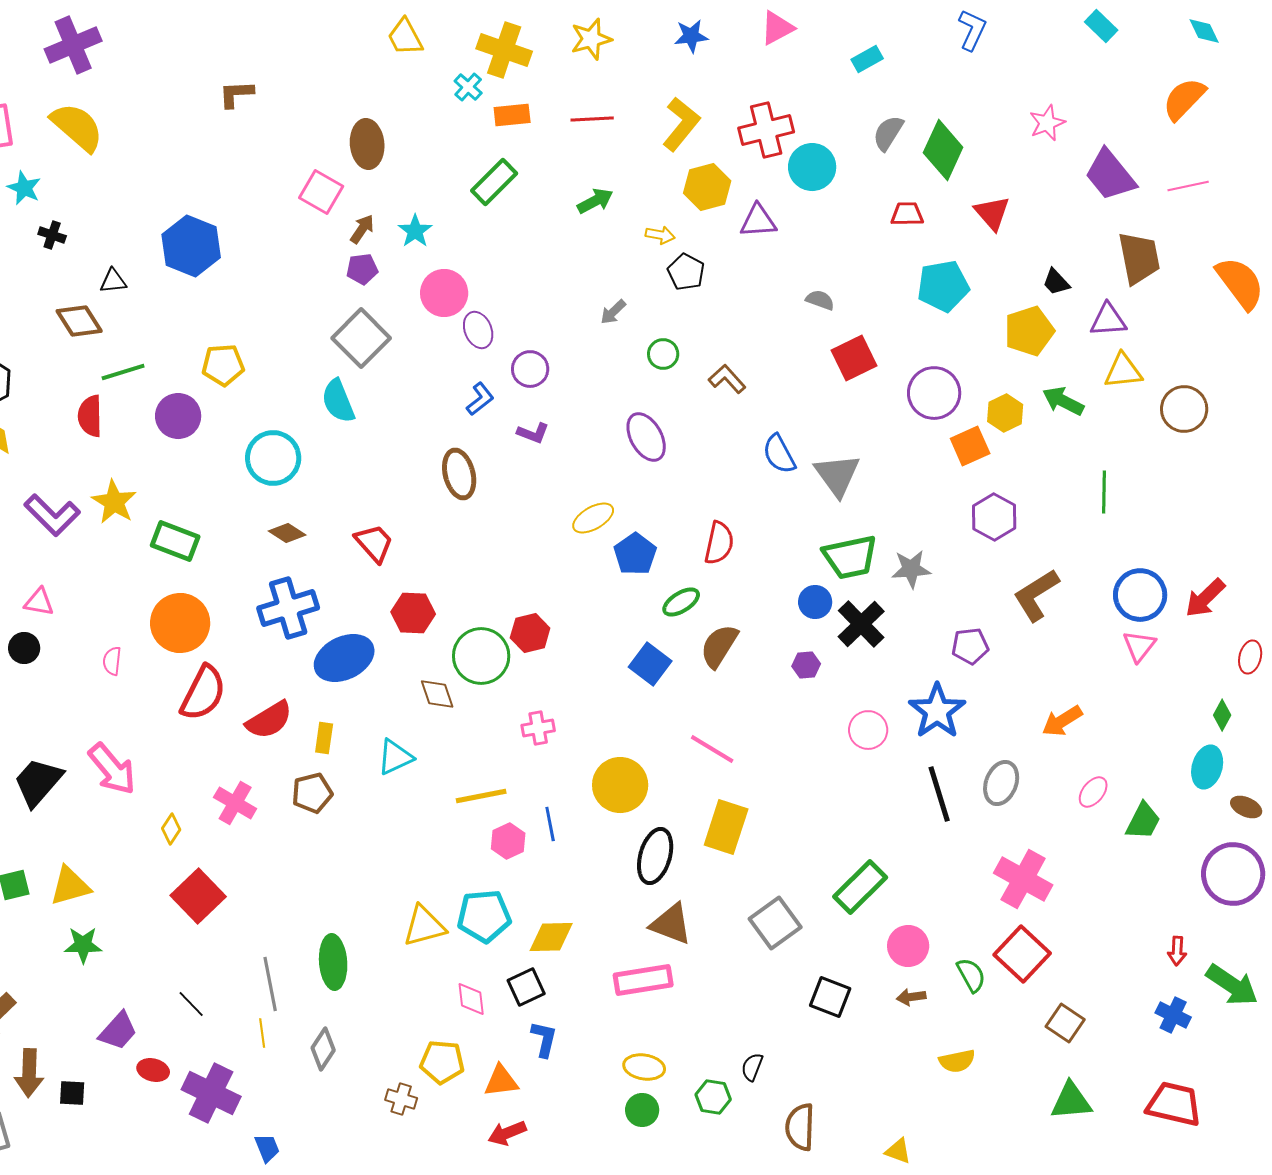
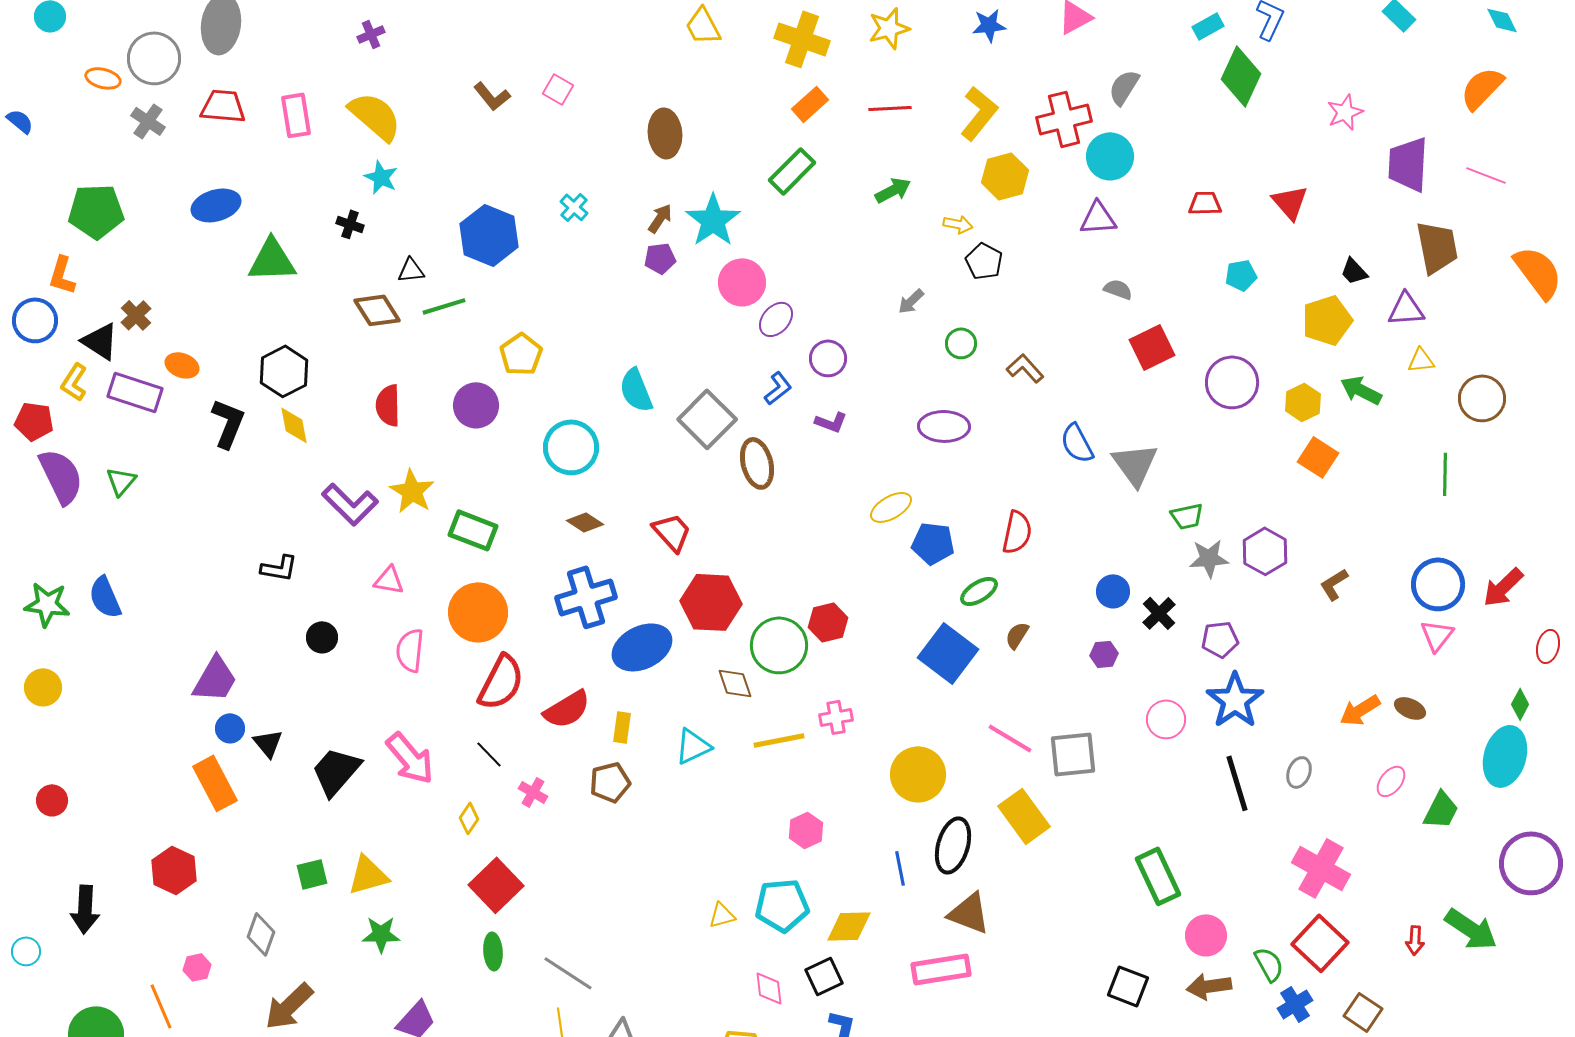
purple cross: (73, 45) -> (371, 34), size x0.5
cyan rectangle: (867, 59) -> (1208, 26), moved
cyan cross: (468, 87) -> (574, 207), moved
brown L-shape: (236, 94) -> (492, 96), moved, turned -126
orange rectangle: (512, 115) -> (810, 104), turned -36
gray semicircle: (888, 133) -> (1124, 87), moved
green diamond: (943, 150) -> (1241, 76), moved
purple trapezoid: (1110, 175) -> (1408, 164), turned 42
pink line: (1188, 186) -> (1486, 175), turned 33
cyan star: (24, 188) -> (381, 177), moved
pink square: (321, 192) -> (558, 89), moved, size x0.7
purple triangle: (758, 221) -> (1098, 218), moved
cyan star: (415, 231) -> (713, 220), size x1.6
cyan pentagon: (943, 286) -> (1241, 275), size x0.6
purple ellipse: (478, 330) -> (776, 319), turned 63
gray square: (361, 338) -> (707, 419), moved
yellow pentagon: (223, 365) -> (521, 354), turned -30
yellow triangle: (1123, 371) -> (1421, 360), size x0.7
green line: (123, 372) -> (444, 306), moved
purple ellipse: (646, 437) -> (944, 426), turned -60
orange square: (970, 446) -> (1318, 457), moved, turned -33
green line: (1104, 492) -> (1445, 474), moved
purple hexagon: (994, 517) -> (1265, 551), moved
blue pentagon: (635, 554) -> (933, 543), turned -30
green trapezoid: (850, 557) -> (1187, 516), moved, size x0.6
brown L-shape: (1036, 595) -> (1334, 584), size x0.6
pink triangle: (39, 602) -> (389, 580), moved
red hexagon: (413, 613) -> (711, 602), size x1.4
black cross: (861, 624) -> (1159, 613), size x0.7
brown semicircle: (719, 646) -> (1017, 635), size x0.6
purple pentagon: (970, 646) -> (1220, 639), moved
pink semicircle: (112, 661) -> (410, 650), size x1.5
blue square: (650, 664) -> (948, 653), size x1.4
cyan ellipse: (1207, 767) -> (1505, 756), size x1.4
gray ellipse: (1001, 783) -> (1299, 772), size x0.7
yellow line: (481, 796) -> (779, 740), moved
pink cross: (235, 803) -> (533, 792), size x0.7
brown ellipse: (1246, 807) -> (1410, 708), moved
blue line: (550, 824) -> (900, 868), moved
yellow rectangle: (726, 827) -> (1024, 816), turned -54
green rectangle: (860, 887) -> (1158, 876), turned -70
gray square: (775, 923) -> (1073, 754), moved, turned 30
yellow triangle: (424, 926) -> (722, 915), size x0.6
red arrow: (1177, 951) -> (1415, 940), moved
green ellipse: (333, 962) -> (493, 951), moved, size x0.7
gray line: (270, 984) -> (568, 973), turned -46
green arrow: (1232, 985) -> (1471, 929), moved
brown arrow: (911, 997) -> (1209, 986), size x1.5
black line: (191, 1004) -> (489, 754), moved
blue cross: (1173, 1015) -> (1295, 1004), moved, turned 32

